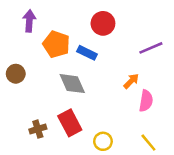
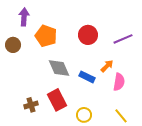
red circle: (103, 23) -> (88, 35), moved
blue rectangle: (87, 53) -> (87, 77), moved
brown circle: (16, 74) -> (13, 45), moved

